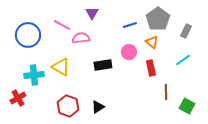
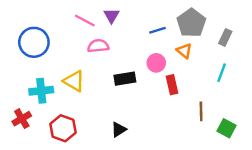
pink line: (62, 25) -> (85, 20), moved
cyan line: (183, 60) -> (222, 73), turned -35
red rectangle: (151, 68) -> (172, 85), moved
red hexagon: (68, 106) -> (63, 128), moved

